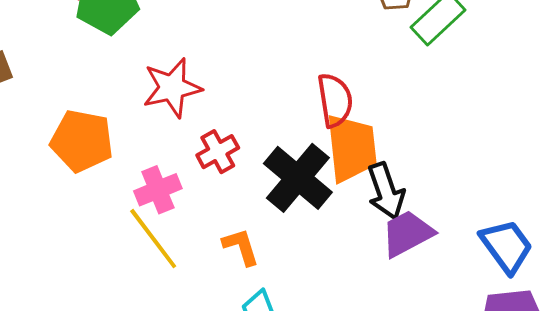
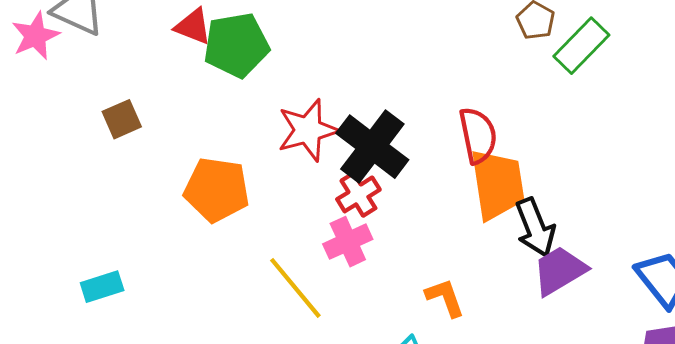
black cross: (298, 178) -> (372, 147), moved
pink cross: (158, 190) -> (348, 242), moved
orange L-shape: (241, 247) -> (445, 298), moved

